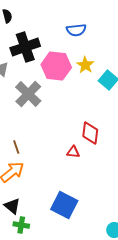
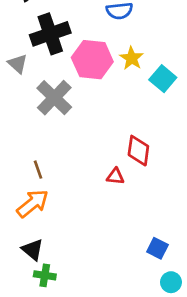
blue square: (64, 205) -> (157, 248), moved, size x0.6

